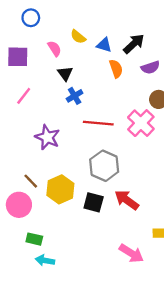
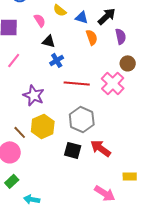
purple semicircle: (150, 67) -> (121, 36), turned -84
black triangle: (65, 73) -> (49, 41), turned -40
yellow hexagon: (60, 189) -> (43, 126), moved
green rectangle: (34, 239) -> (12, 181), moved, turned -56

